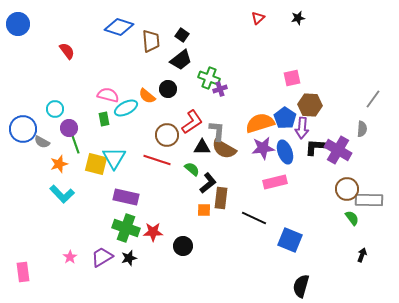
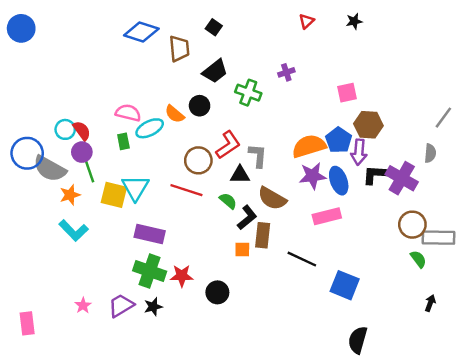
black square: (182, 35) -> (214, 27), moved
red semicircle: (67, 51) -> (82, 131), moved
purple cross: (220, 89) -> (286, 72), moved
gray semicircle: (42, 142) -> (50, 169), size x1.8
brown semicircle: (224, 149) -> (272, 198), moved

